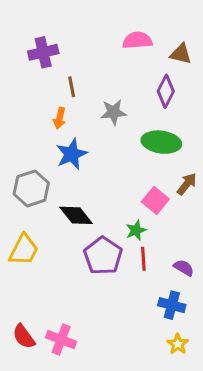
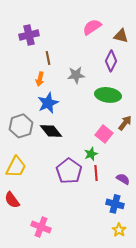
pink semicircle: (137, 40) -> (92, 27), turned -30
black diamond: (76, 215) -> (51, 131), moved
red semicircle: (24, 337) -> (12, 200), moved

